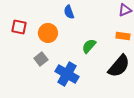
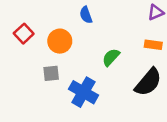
red square: (19, 27) -> (24, 34), turned 35
gray square: (41, 59) -> (51, 73), turned 32

